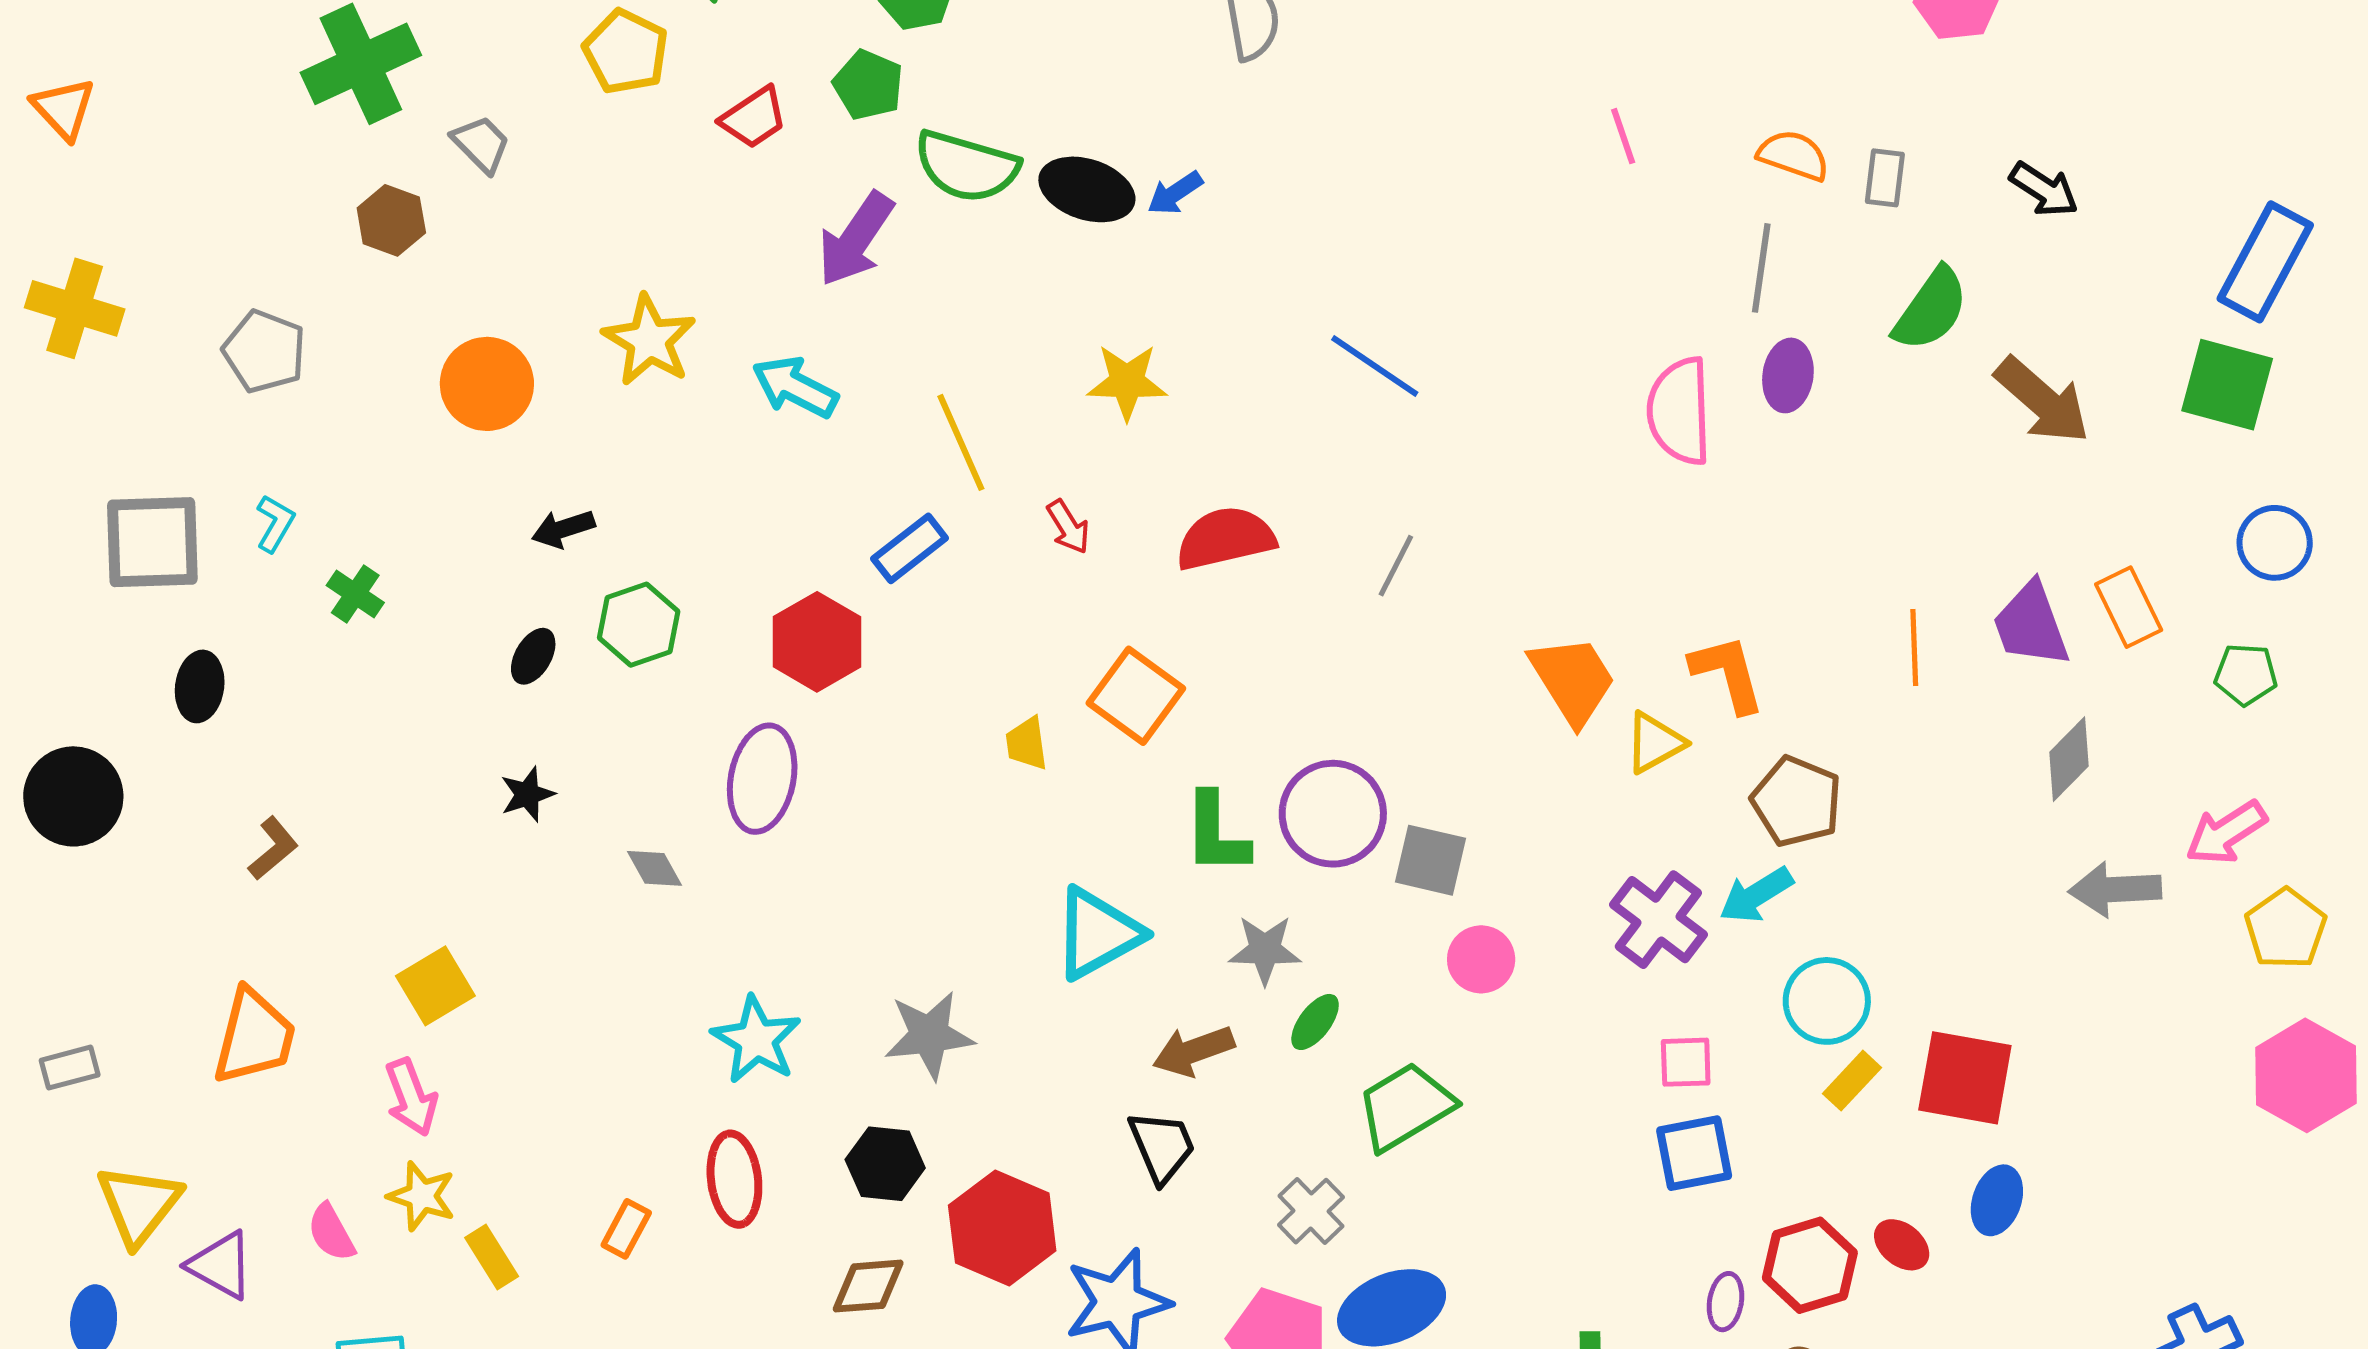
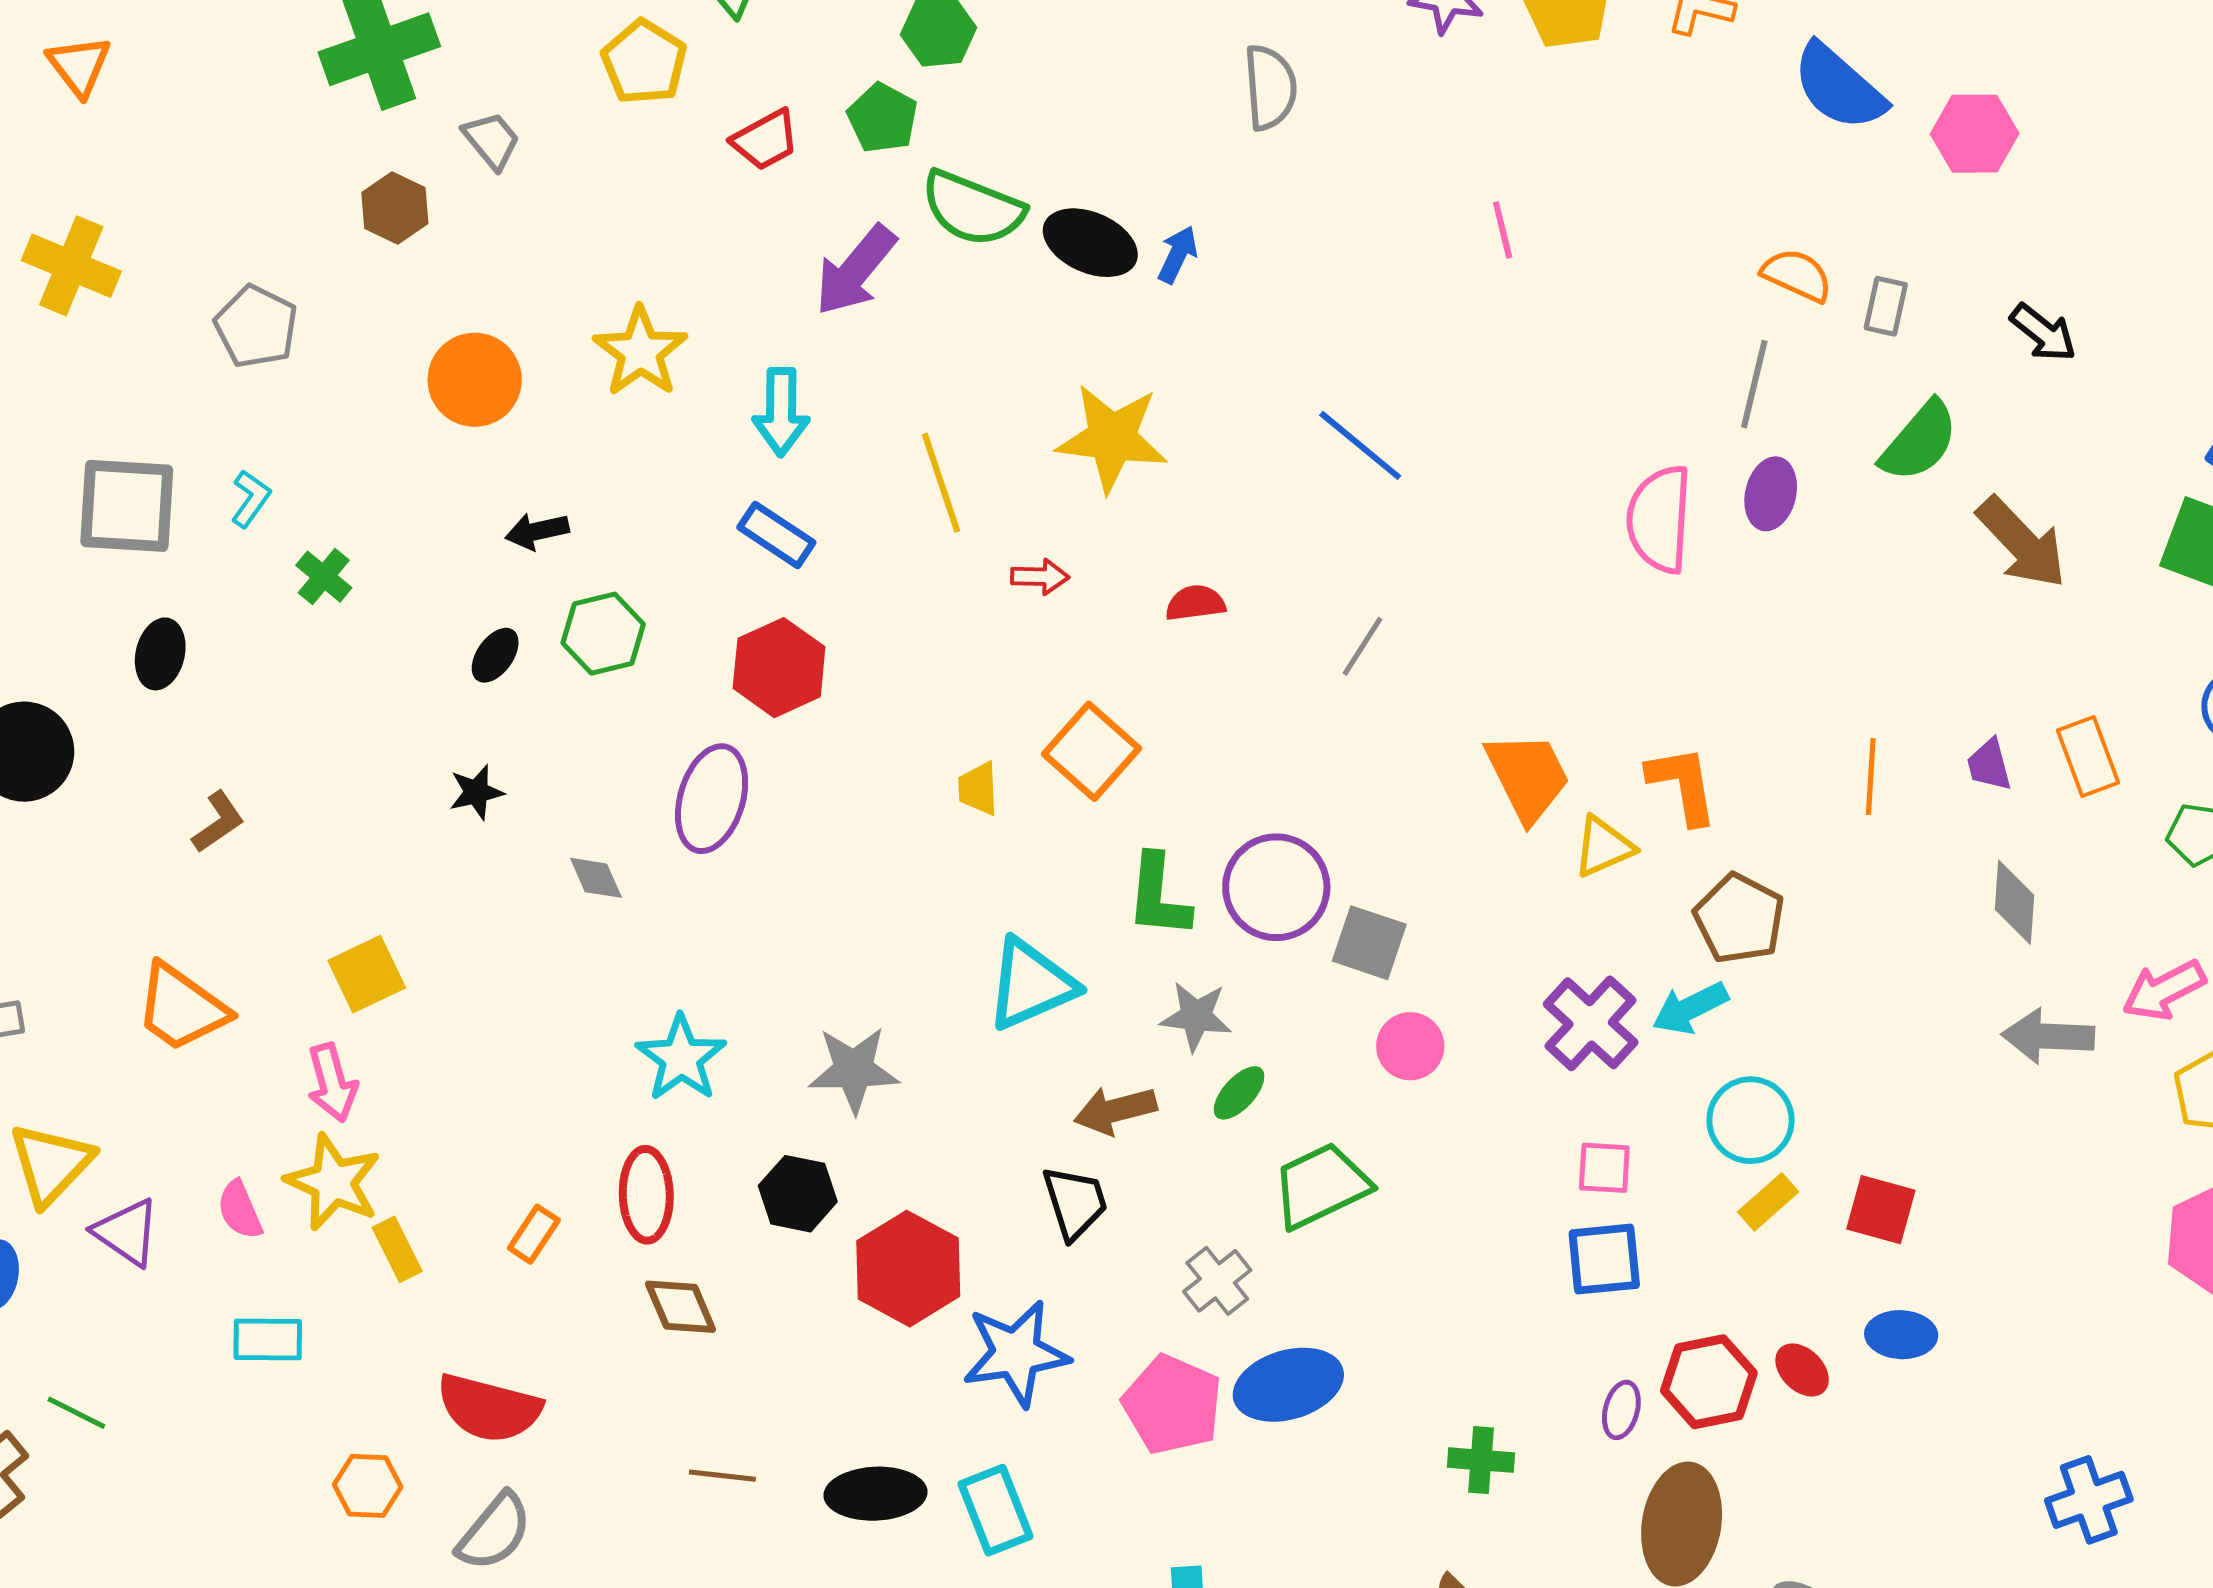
pink line: (1623, 136) -> (1503, 230), moved
blue arrow: (1175, 193) -> (1178, 255), turned 144
yellow star: (1127, 382) -> (1112, 438), size x1.4
cyan arrow: (795, 387) -> (781, 412), turned -122
red arrow: (1068, 527) -> (1040, 577), turned -62
red semicircle: (1225, 538) -> (1195, 603), size x0.6
blue rectangle: (910, 548) -> (776, 535), moved, turned 66
purple trapezoid: (2031, 625) -> (1989, 765), size x0.6
gray diamond: (2069, 759) -> (2014, 902), turned -46
orange trapezoid: (254, 1037) -> (181, 1008), turned 106
red square: (1965, 1078) -> (1881, 1210), size x0.7
yellow star: (422, 1196) -> (333, 1182), size x1.4
blue ellipse: (1997, 1200) -> (1901, 1335), turned 68
brown diamond: (868, 1286) -> (681, 1307), moved, turned 66

